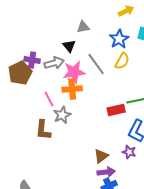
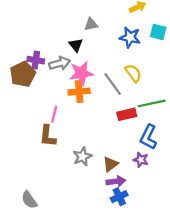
blue star: (119, 39) -> (130, 37), turned -30
yellow semicircle: (122, 61) -> (133, 73), moved, turned -66
gray line: (96, 64) -> (113, 84), moved
pink line: (49, 99) -> (54, 114), moved, turned 42
gray star: (62, 115) -> (82, 157), moved

